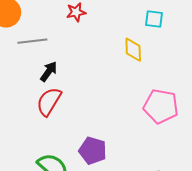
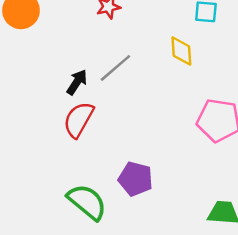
gray line: (32, 41) -> (115, 68), moved, turned -32

